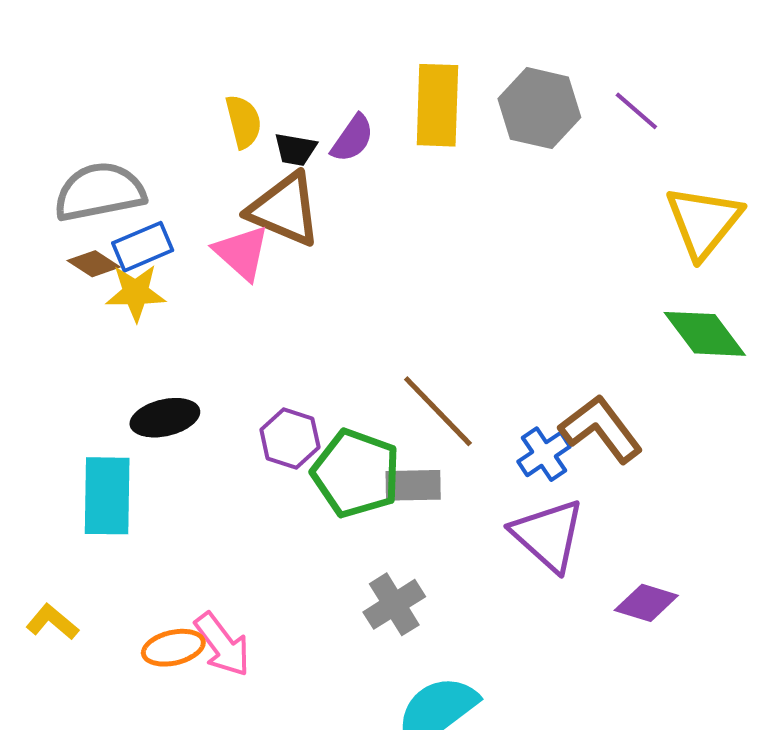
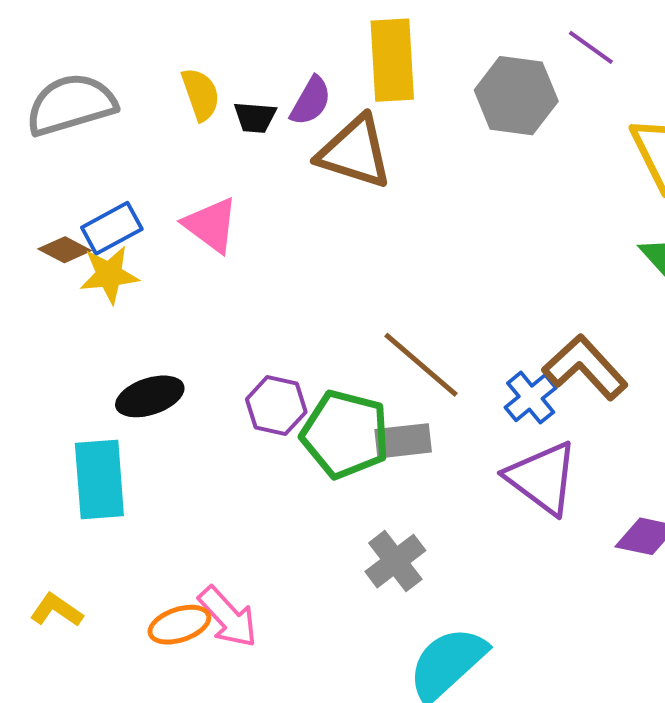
gray hexagon: (539, 108) -> (516, 96), moved
gray semicircle: (100, 192) -> (71, 105), moved
brown triangle: (285, 209) -> (355, 152), moved

